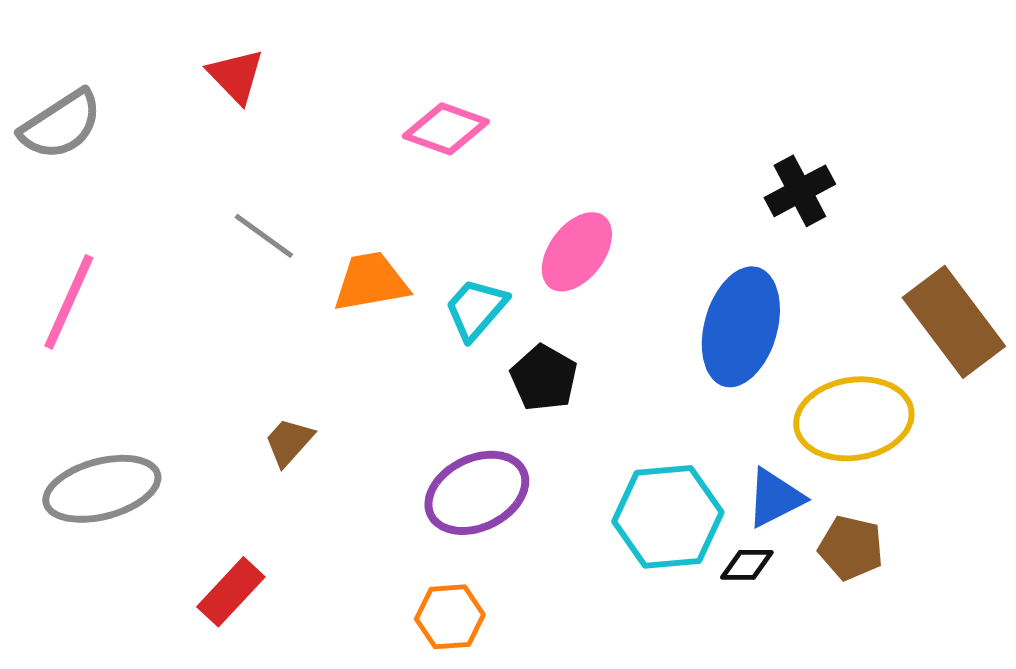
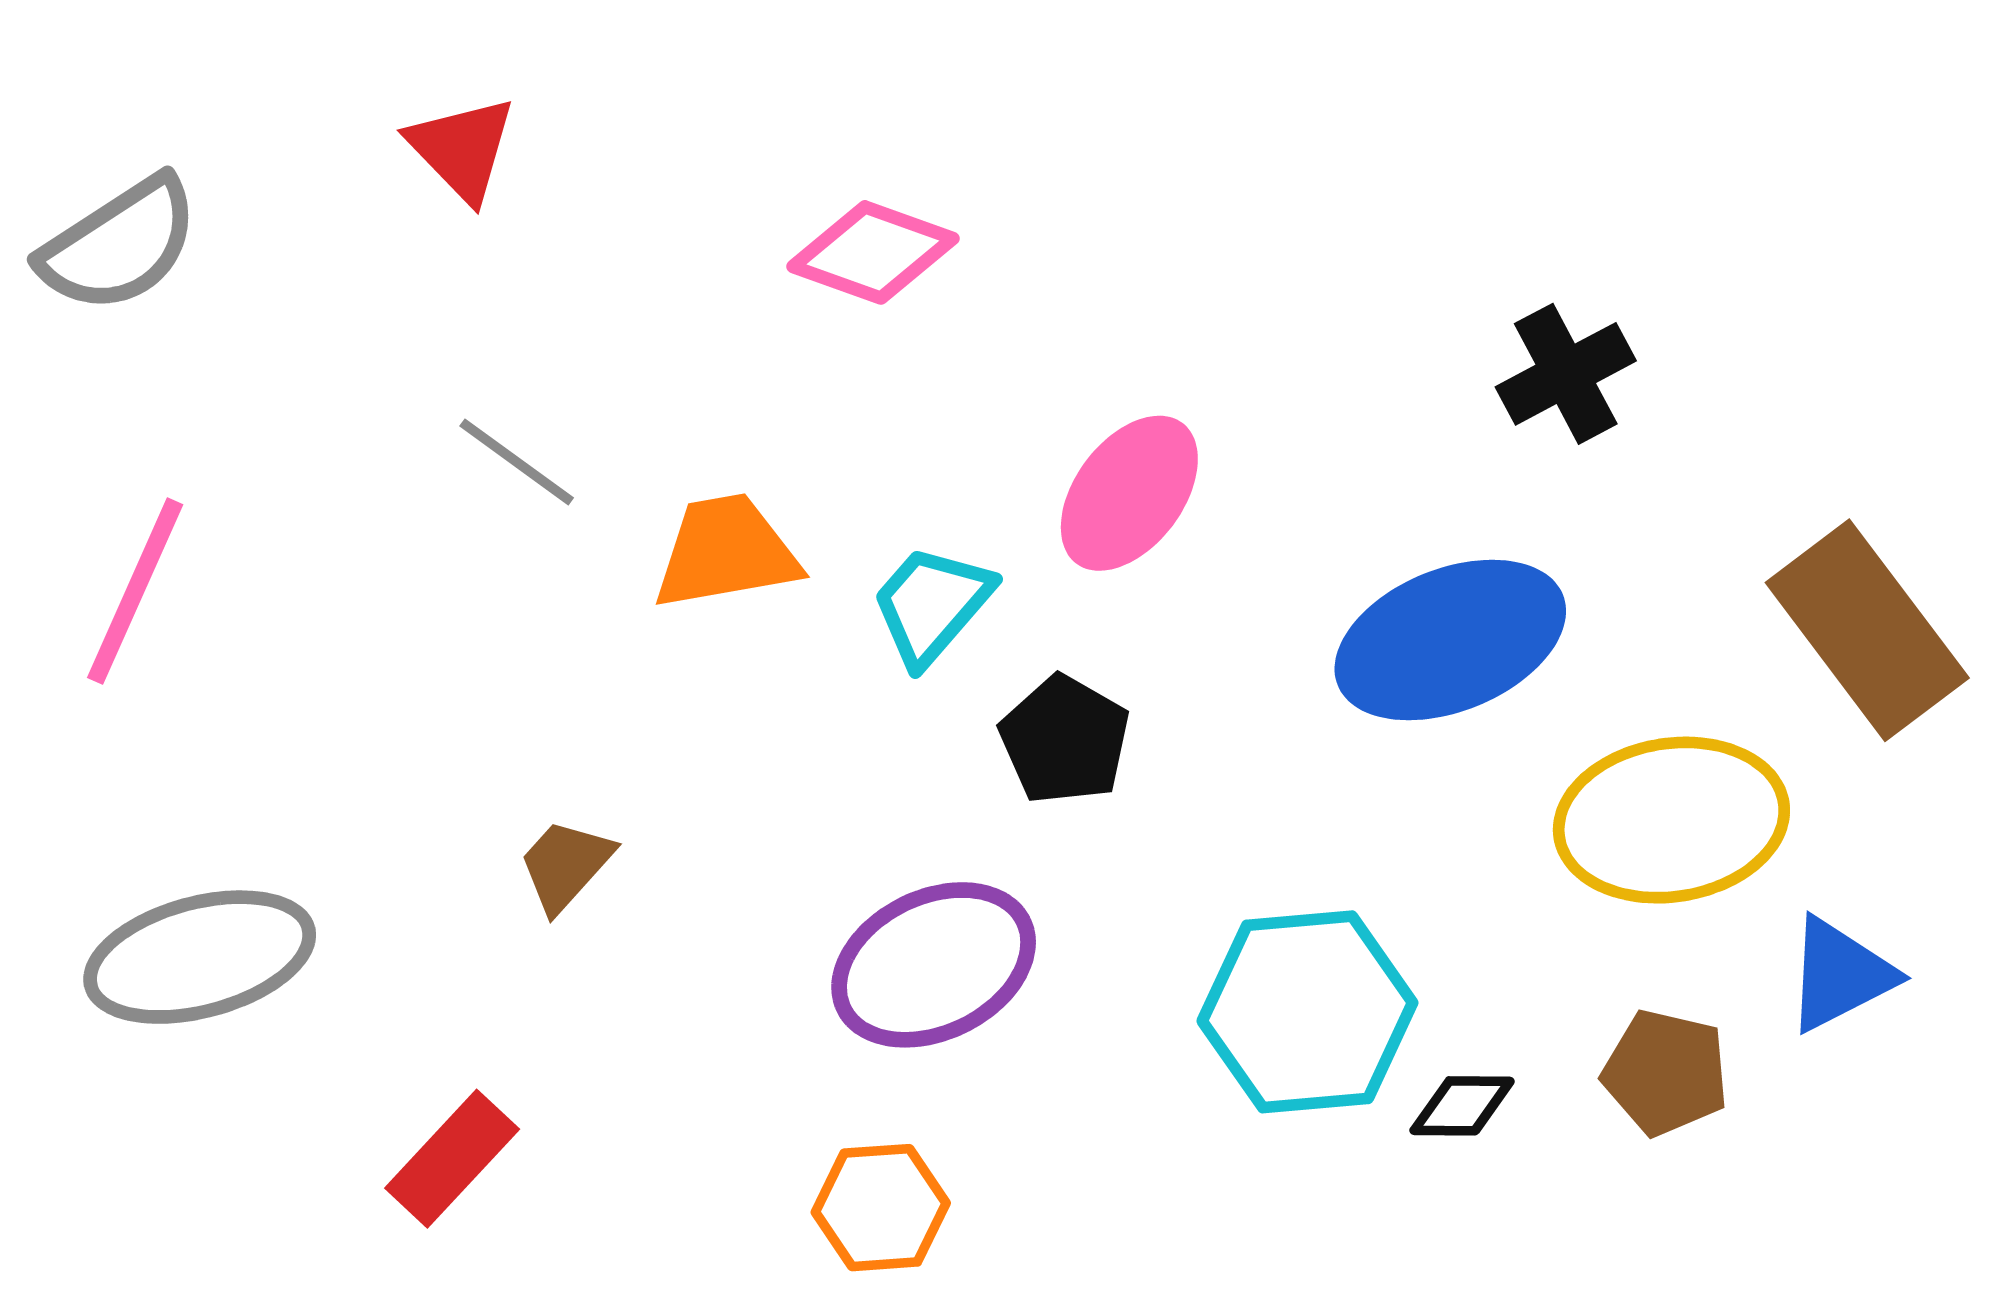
blue ellipse: (741, 327) -> (1450, 640), turned 52
blue triangle: (775, 498) -> (1840, 975), moved

